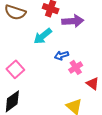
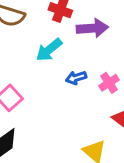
pink cross: (76, 67) -> (109, 83), moved

